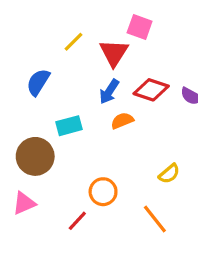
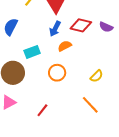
orange circle: (103, 192) -> (57, 73), moved

